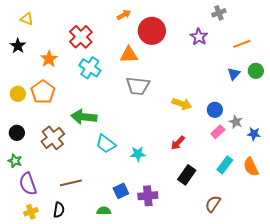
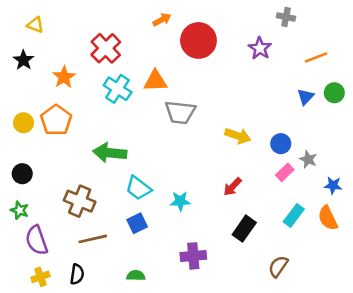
gray cross: (219, 13) -> (286, 17), turned 32
orange triangle: (129, 55) -> (155, 81), moved
blue star: (254, 134) -> (333, 185), moved
brown cross: (53, 138) -> (80, 201), moved, turned -30
blue square: (121, 191) -> (137, 223), moved

